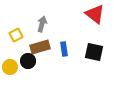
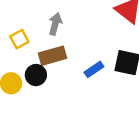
blue rectangle: (64, 49) -> (94, 69), moved, turned 64

